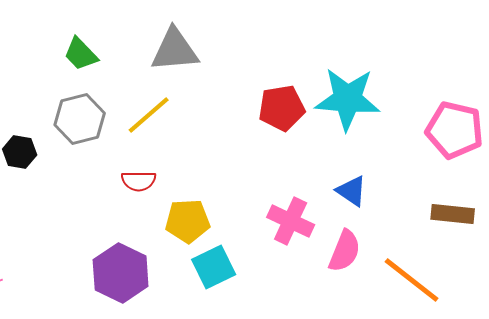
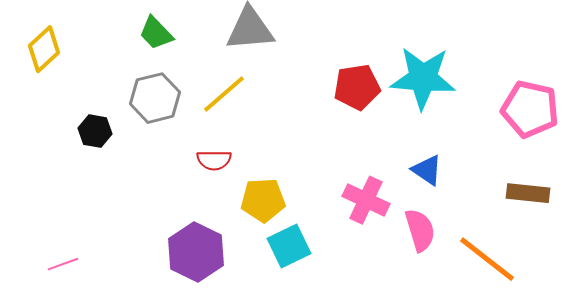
pink semicircle: (345, 251) -> (420, 230), turned -39

